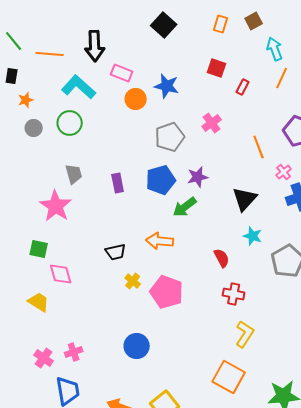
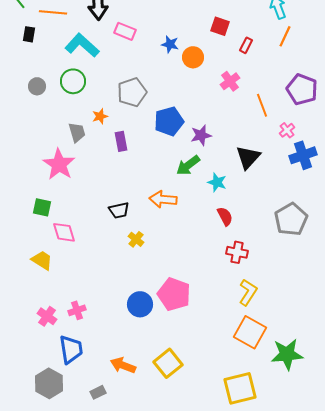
black rectangle: (12, 76) -> (29, 34), moved
blue star: (167, 86) -> (170, 44), size x0.7
orange circle: (136, 99) -> (193, 57), moved
orange star: (26, 100) -> (100, 116), moved
pink cross: (212, 123) -> (230, 81), moved
gray pentagon: (170, 137) -> (132, 92), moved
blue pentagon: (161, 180) -> (169, 121), moved
cyan star: (253, 236) -> (217, 182), moved
pink pentagon: (167, 292) -> (174, 294), moved
orange square: (229, 377) -> (250, 332), moved

